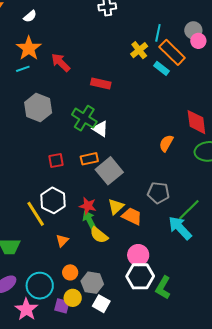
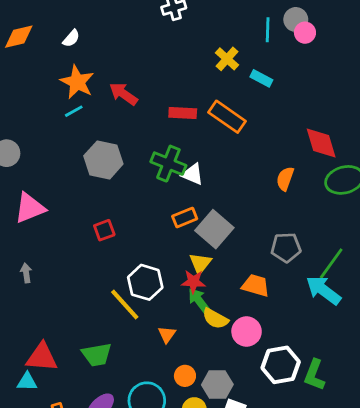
cyan line: (158, 33) -> (268, 30), moved
orange rectangle: (172, 52) -> (227, 117), moved
red square: (56, 161) -> (104, 230), moved
yellow triangle: (116, 207) -> (200, 263), moved
pink circle: (138, 255) -> (247, 332), moved

